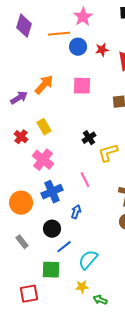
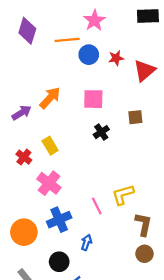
black cross: (89, 138) -> (101, 132), moved
yellow L-shape: (108, 153) -> (123, 195), moved

